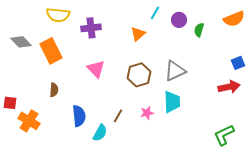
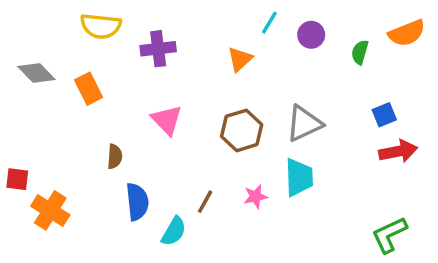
green semicircle: (199, 30) -> (360, 52), moved
orange rectangle: (51, 51) -> (89, 89), size x0.7
blue square: (238, 63) -> (384, 115), moved
brown semicircle: (54, 90) -> (115, 157), moved

